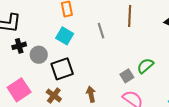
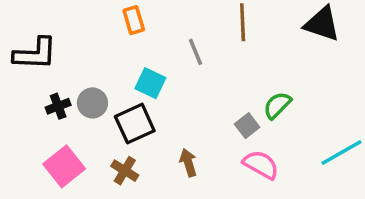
cyan square: (65, 36) -> (150, 83), moved
black cross: (19, 46) -> (58, 106), moved

